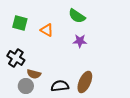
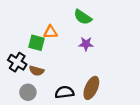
green square: (20, 23) -> (37, 43), moved
orange triangle: (47, 30) -> (50, 32), turned -32
brown semicircle: (34, 74) -> (37, 71), moved

